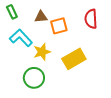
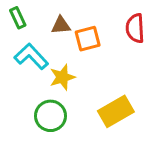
yellow rectangle: (74, 59) -> (116, 111), moved

